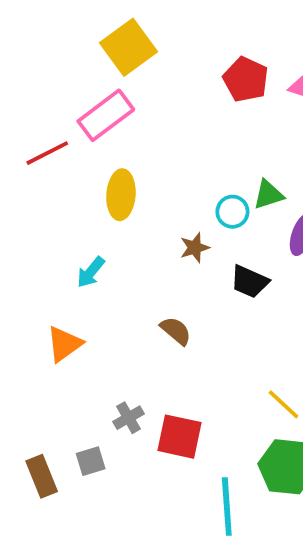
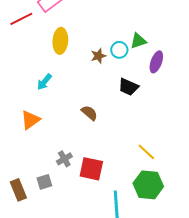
brown star: (195, 248) -> (98, 56), moved

